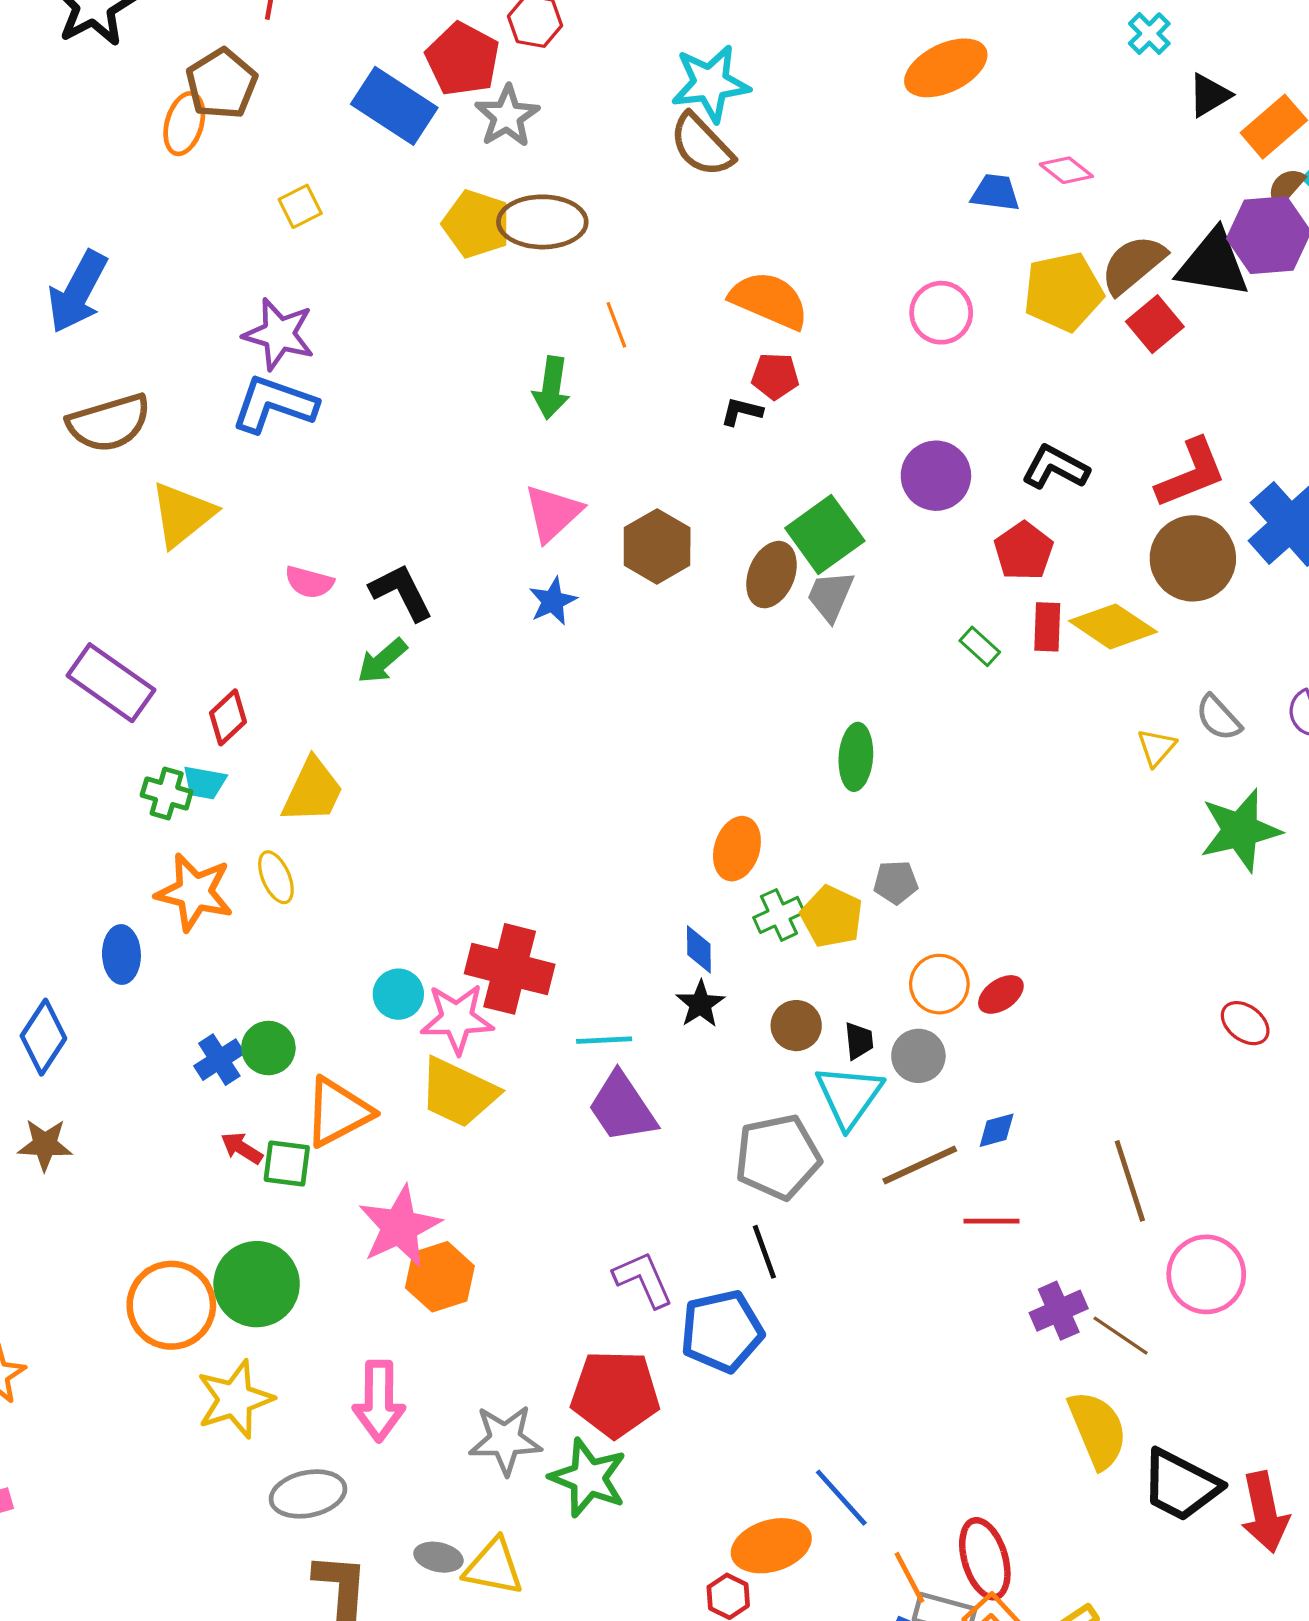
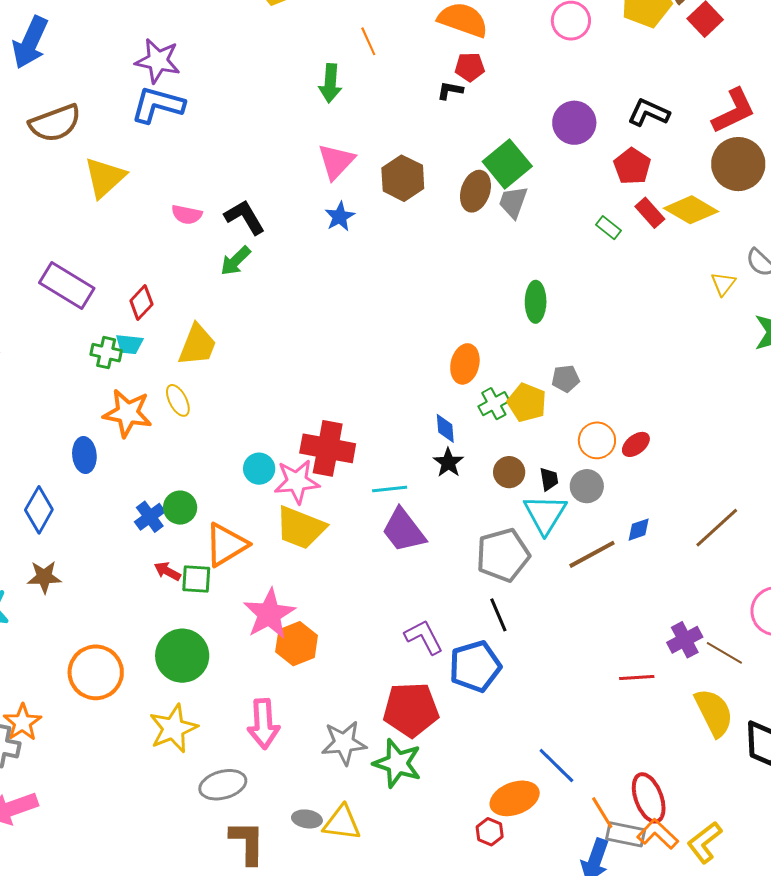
red rectangle: (1047, 627) -> (650, 213), turned -40
brown line: (1130, 1181) -> (717, 528), moved, turned 69
red line: (992, 1221) -> (637, 678), moved
orange circle: (171, 1305) -> (96, 672), moved

